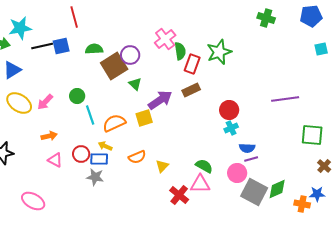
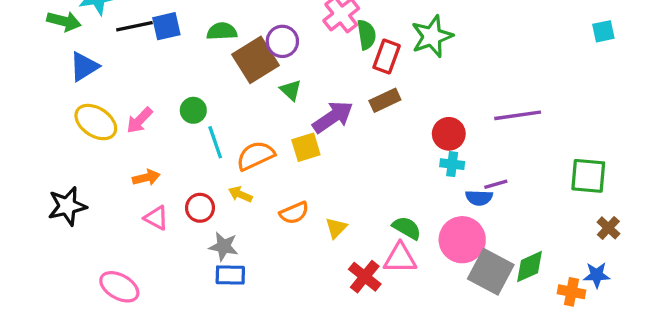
purple line: (285, 99) -> (518, 115), moved
cyan cross: (231, 128) -> (452, 164), turned 32
blue rectangle: (99, 159) -> (230, 275), moved
purple line: (251, 159) -> (496, 184), moved
pink circle: (237, 173) -> (462, 240), size x1.4

